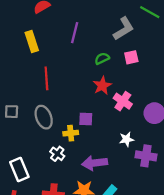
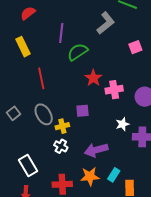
pink square: (131, 57) -> (135, 47), moved
green semicircle: (102, 58) -> (78, 52), moved, size x1.5
pink cross: (123, 101) -> (114, 90), turned -36
gray square: (12, 112) -> (13, 113), turned -32
yellow cross: (71, 133) -> (62, 126), moved

